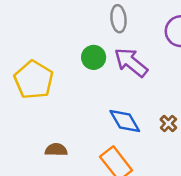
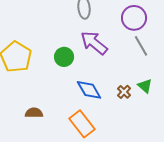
green circle: (94, 57) -> (64, 57), moved

